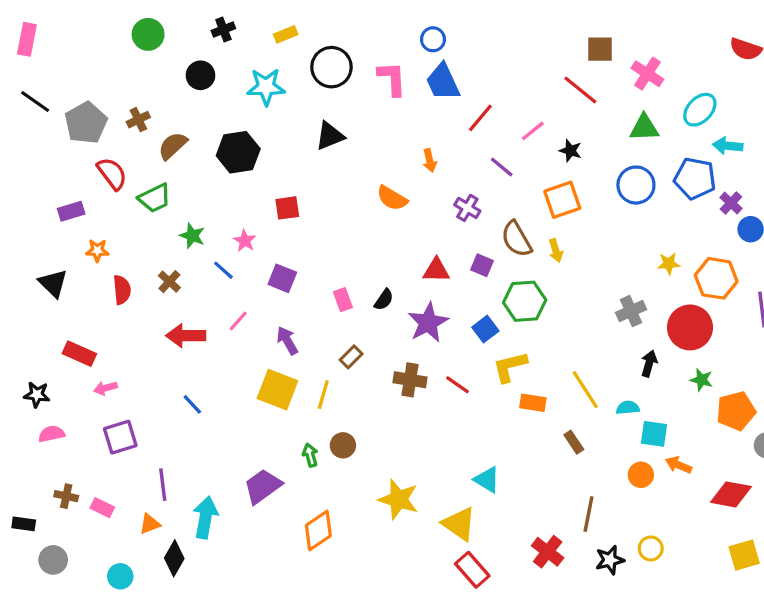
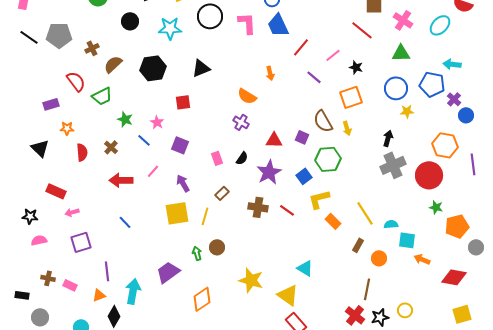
cyan ellipse: (700, 110) -> (440, 25), moved
gray pentagon: (86, 123) -> (59, 35), moved, turned 30
black triangle: (330, 136) -> (201, 68), moved
purple cross: (467, 208) -> (241, 122), moved
yellow star: (669, 264) -> (407, 111), moved
gray cross: (631, 311) -> (393, 165), size x1.4
black arrow: (649, 363) -> (388, 138), moved
yellow square: (277, 390) -> (177, 213), turned -30
orange rectangle: (533, 403) -> (333, 221), turned 35
brown rectangle: (574, 442) -> (358, 245), turned 64
orange circle: (641, 475) -> (379, 258), moved
red cross: (548, 552) -> (355, 315), moved

